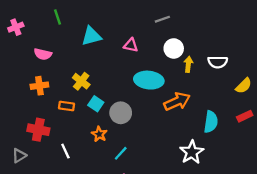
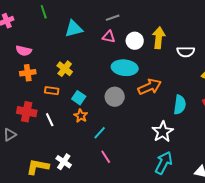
gray line: (162, 19) -> (113, 18), moved
white circle: (174, 48) -> (135, 41), moved
pink semicircle: (43, 54) -> (24, 51), moved
yellow arrow: (188, 64) -> (159, 38), moved, size x1.5
cyan square: (96, 104) -> (79, 98), moved
gray circle: (121, 113) -> (115, 97), moved
white line: (65, 151) -> (50, 120), moved

